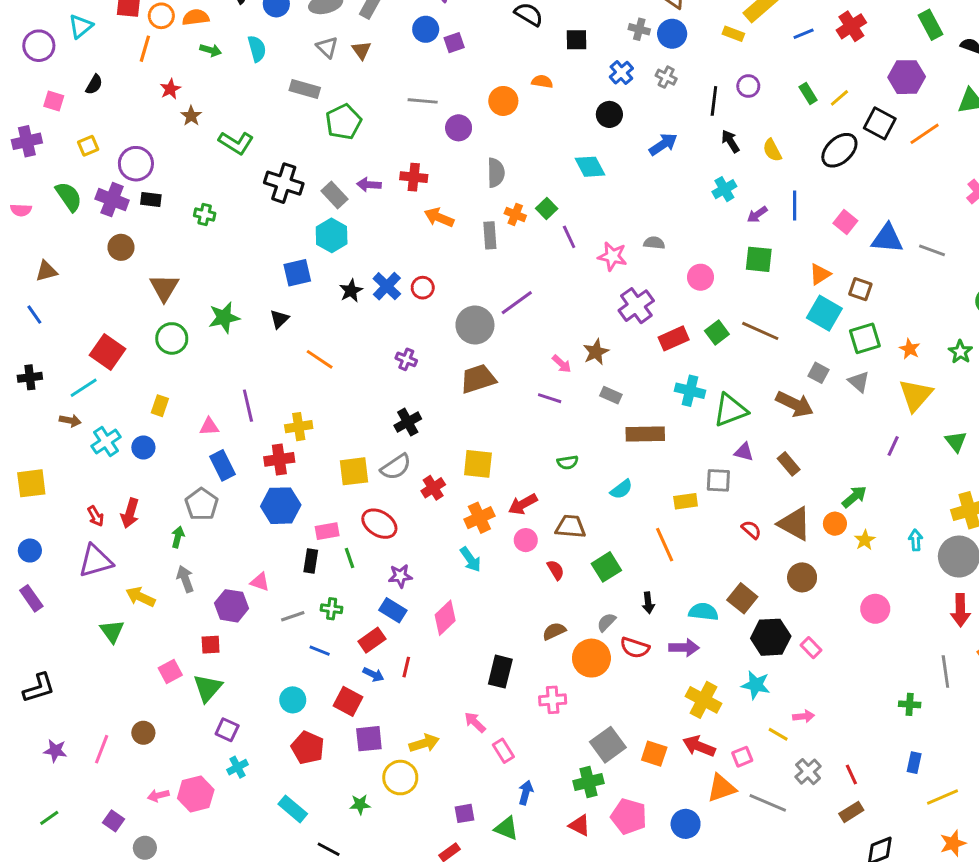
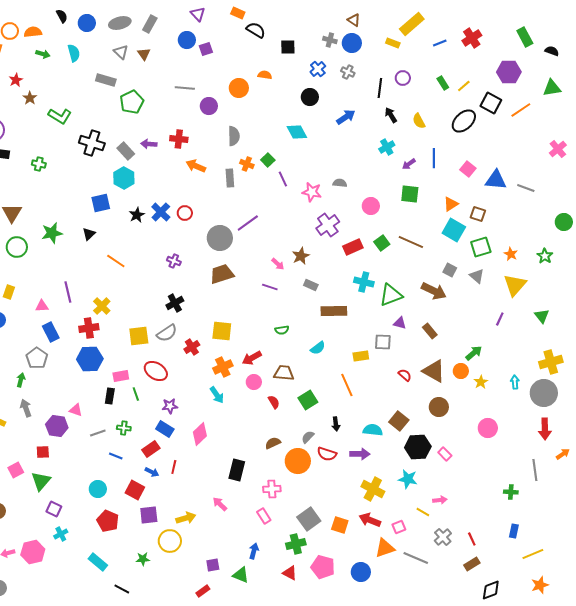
yellow cross: (299, 427) -> (102, 306), turned -36
pink rectangle: (503, 751) -> (264, 516), moved

